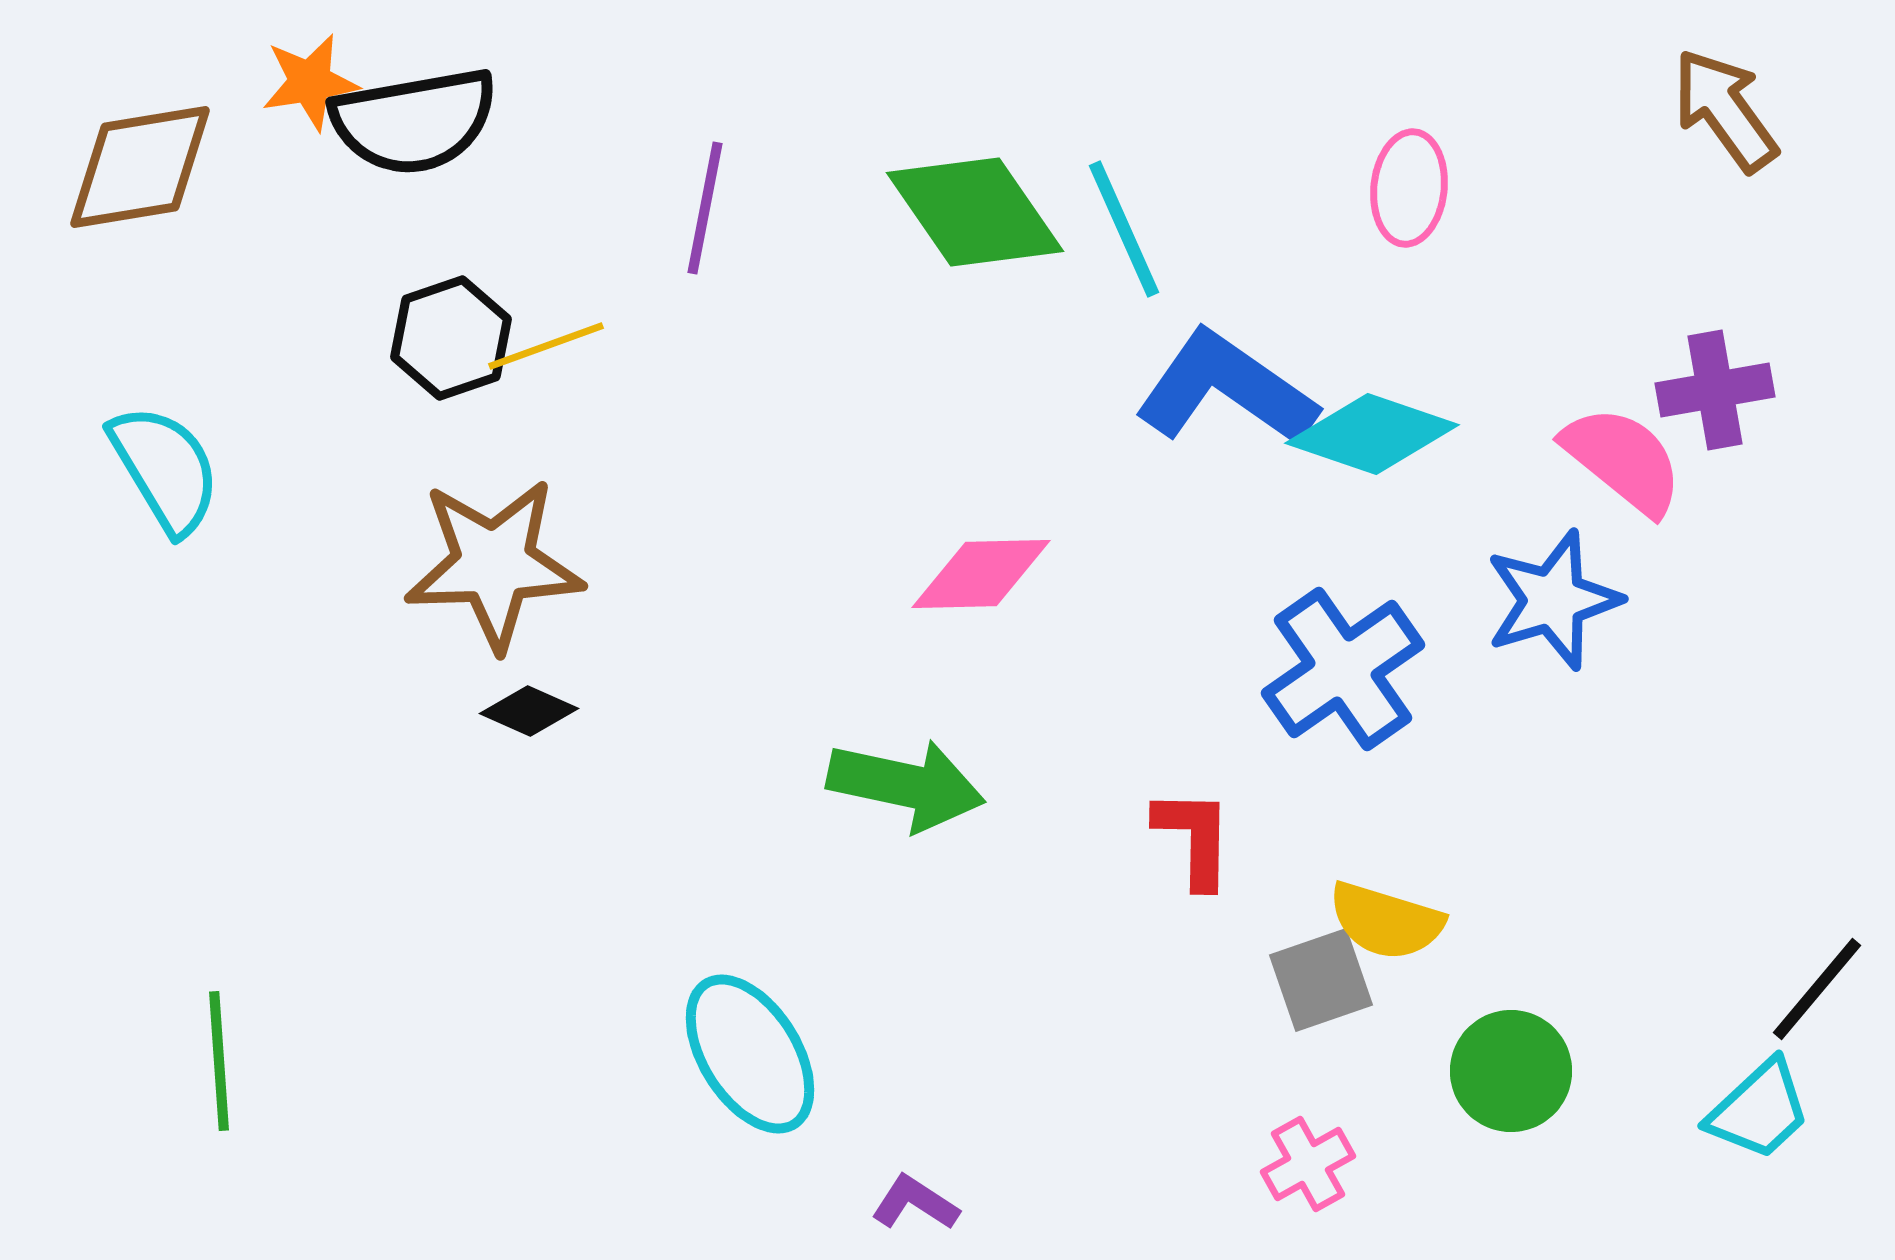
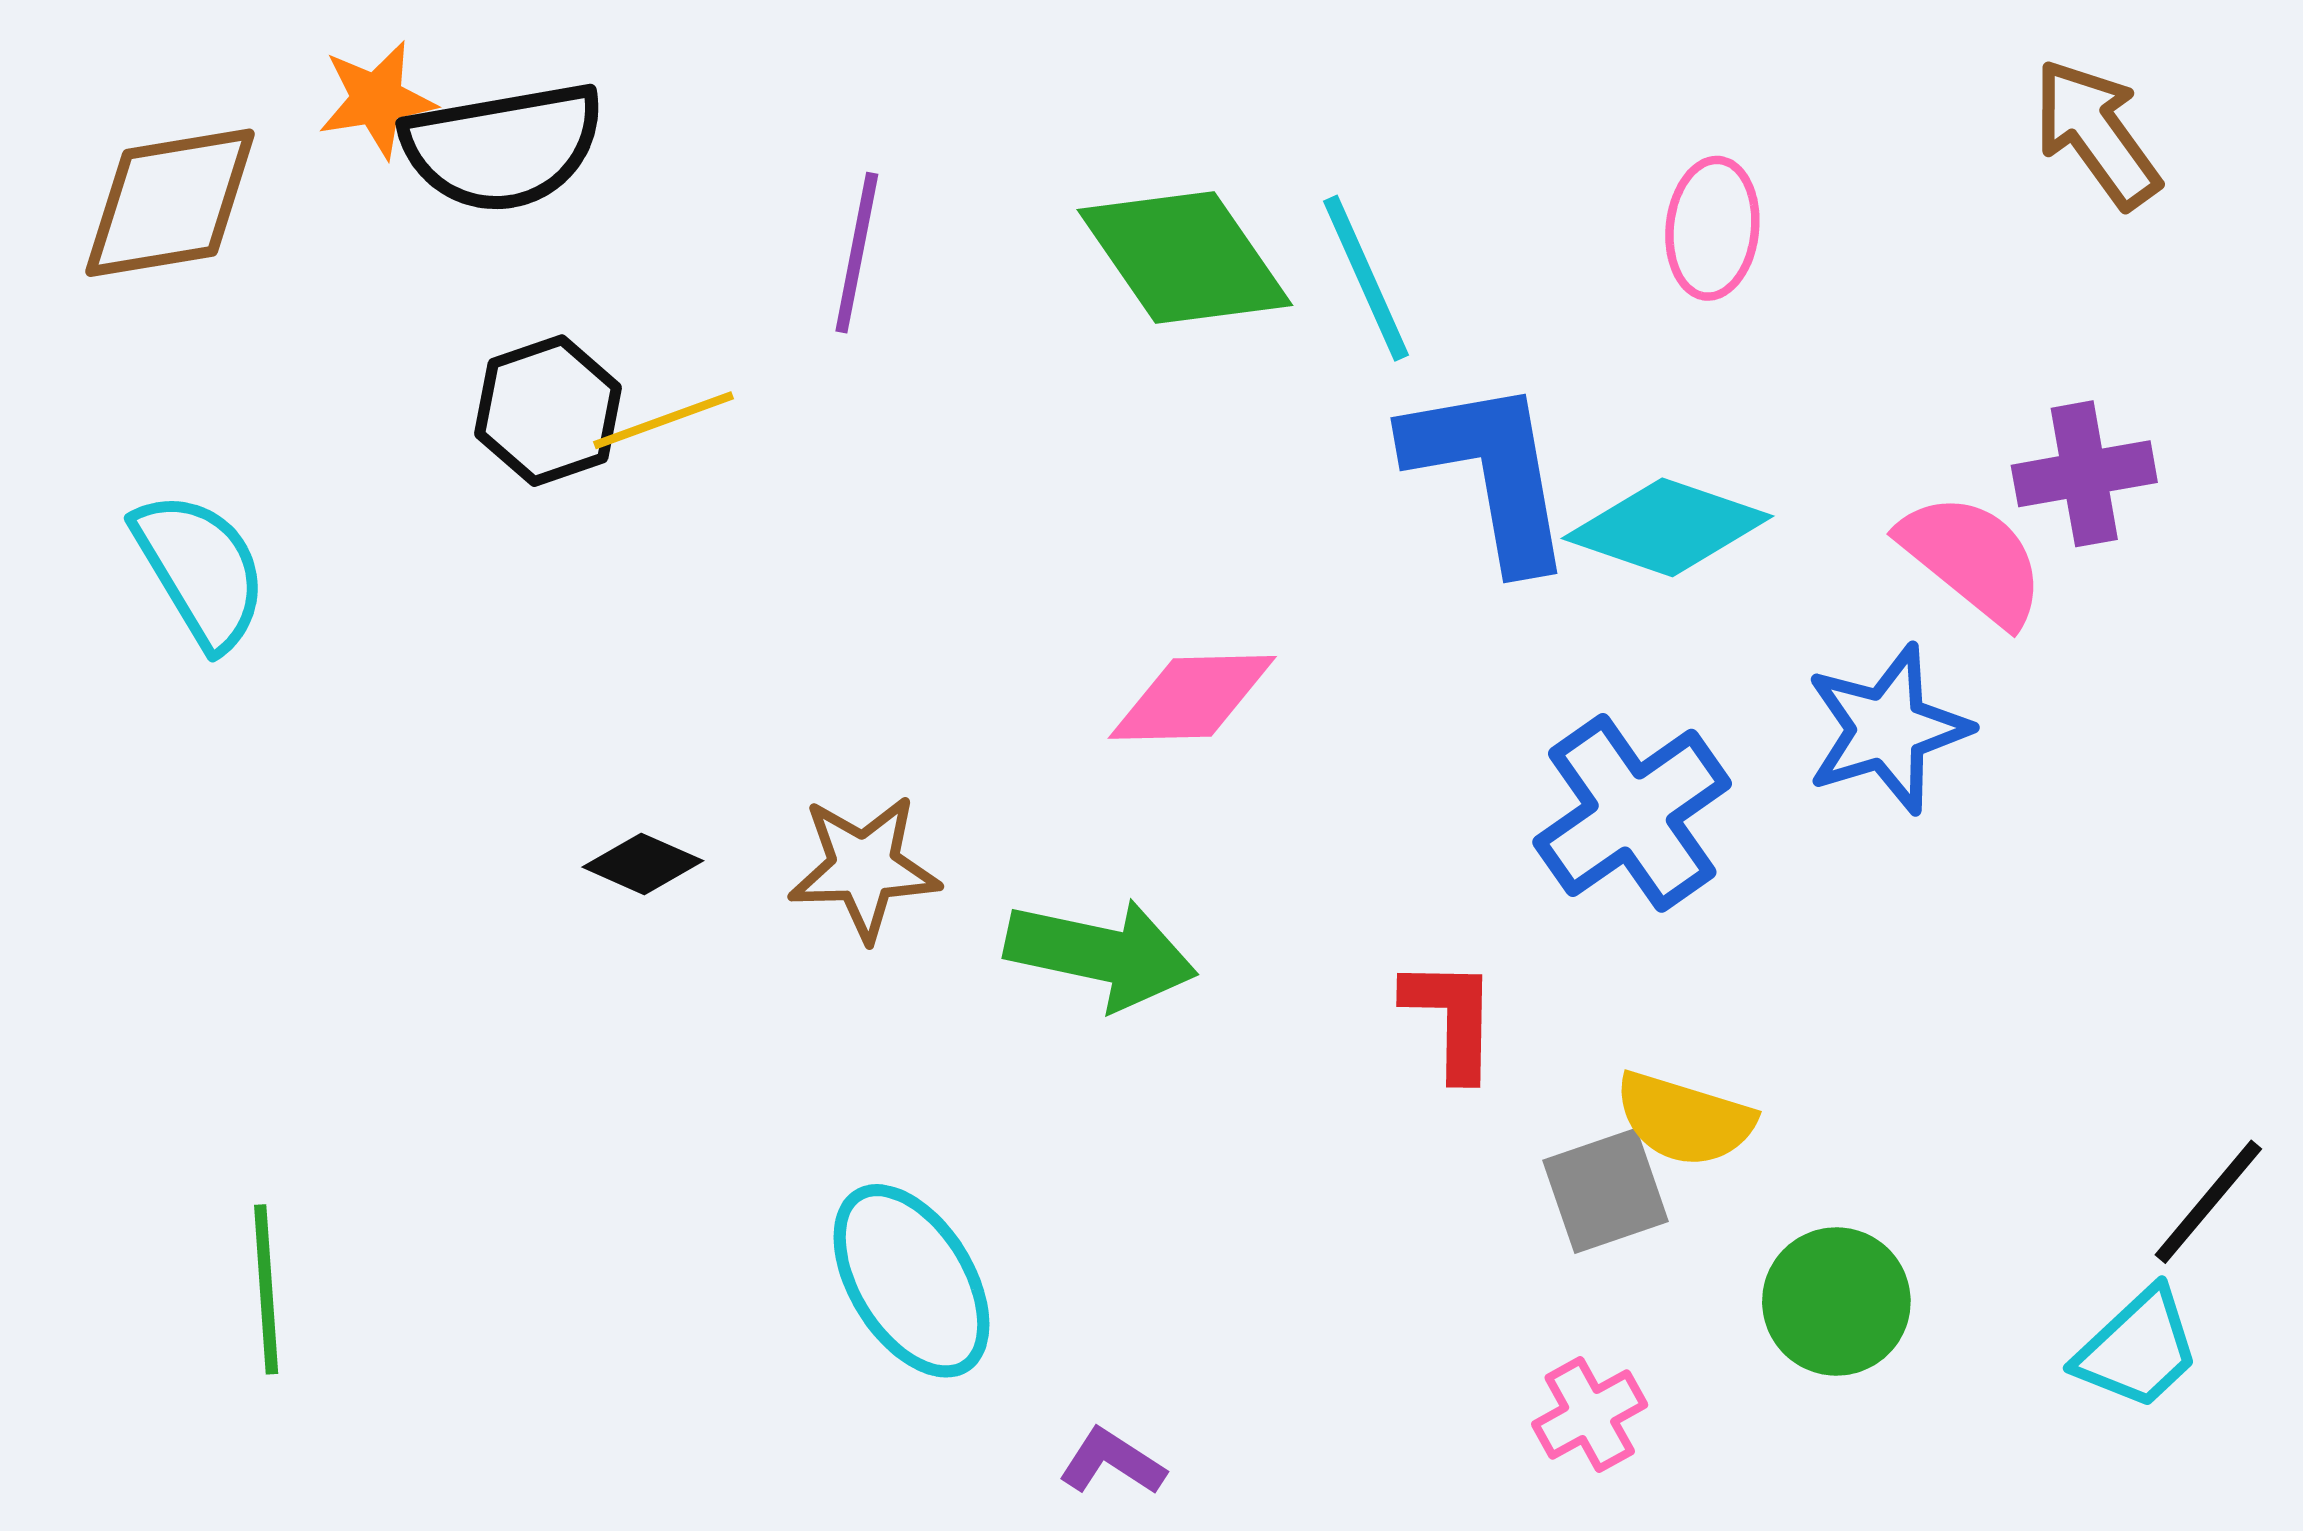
blue L-shape: (1226, 389) -> (1490, 473), turned 45
brown star: (494, 564) -> (864, 868), moved, size x0.7

